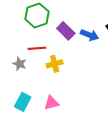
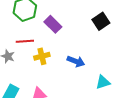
blue arrow: (90, 35) -> (76, 61), moved

